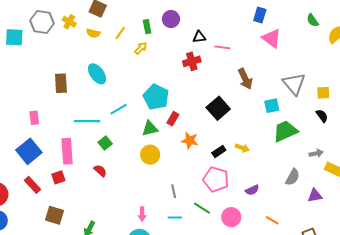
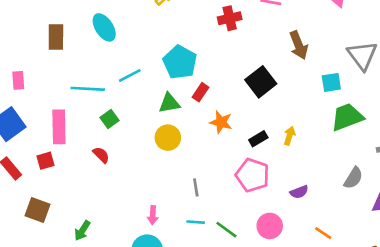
yellow arrow: (242, 148) -> (289, 136), turned -96
green line: (202, 208) -> (226, 230), moved

